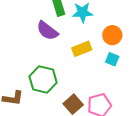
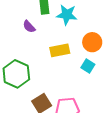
purple semicircle: (47, 31) -> (29, 27), size x0.6

